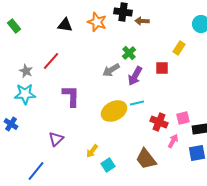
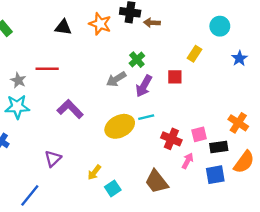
red line: (51, 61) -> (47, 69), turned 48
purple L-shape: (71, 96) -> (70, 109), turned -45

